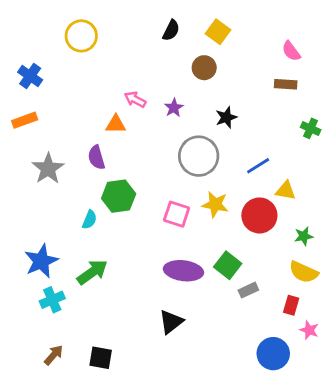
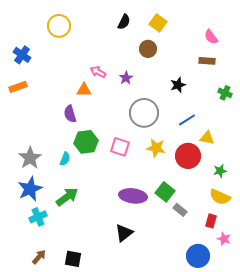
black star: (226, 117) -> (178, 85), moved
gray star: (48, 169) -> (30, 158), moved
pink square: (177, 214) -> (120, 147), moved
gray rectangle: (248, 290) -> (180, 210), turned 64

